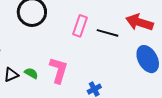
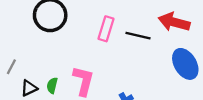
green semicircle: (31, 73) -> (52, 85), turned -104

